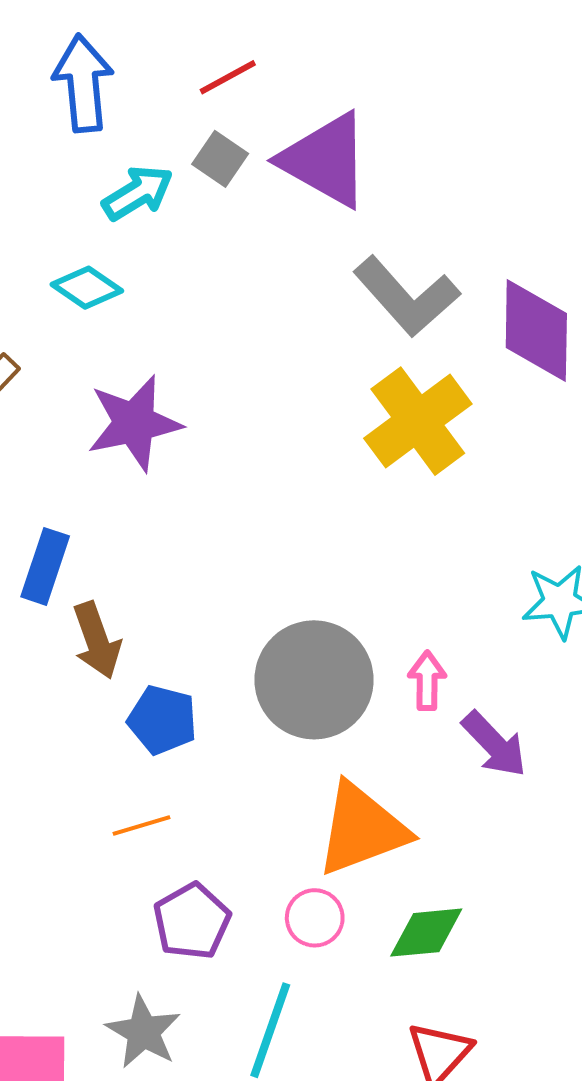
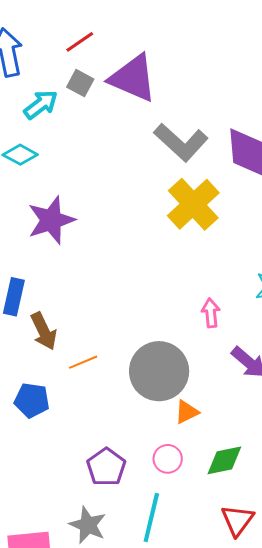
gray circle: (314, 680) -> (159, 371), moved
pink arrow: (427, 681) -> (211, 313), moved
blue pentagon: (162, 720) -> (32, 400), moved
orange line: (142, 826) -> (83, 362), moved
orange triangle: (362, 829) -> (187, 412), size x0.5

